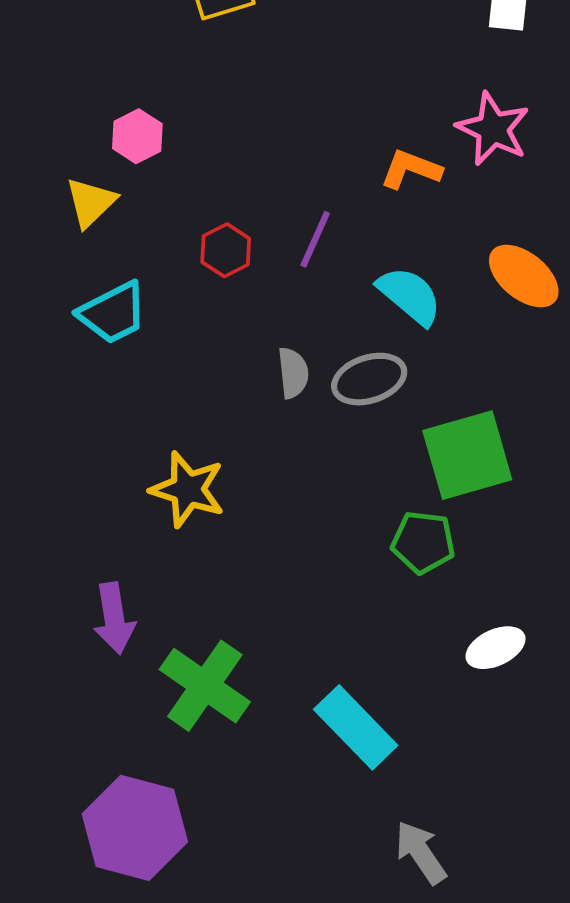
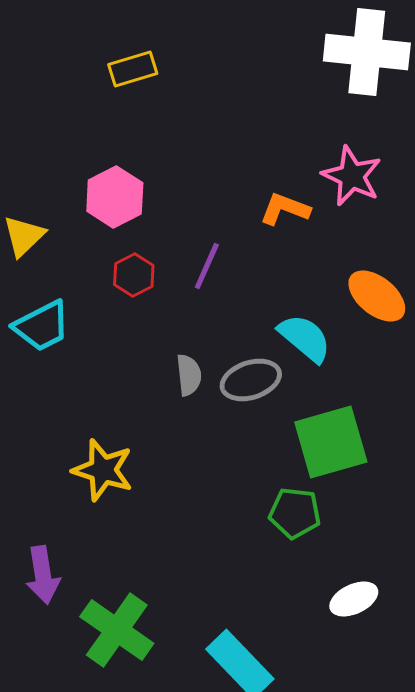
pink hexagon: (137, 136) -> (115, 197), moved, size x1.4
cyan semicircle: (410, 296) -> (305, 338), moved

